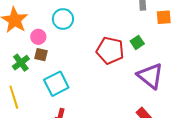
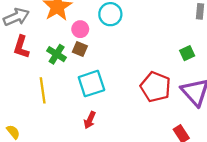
red pentagon: (110, 50) -> (156, 87), moved
green cross: (21, 63) -> (57, 54), turned -30

